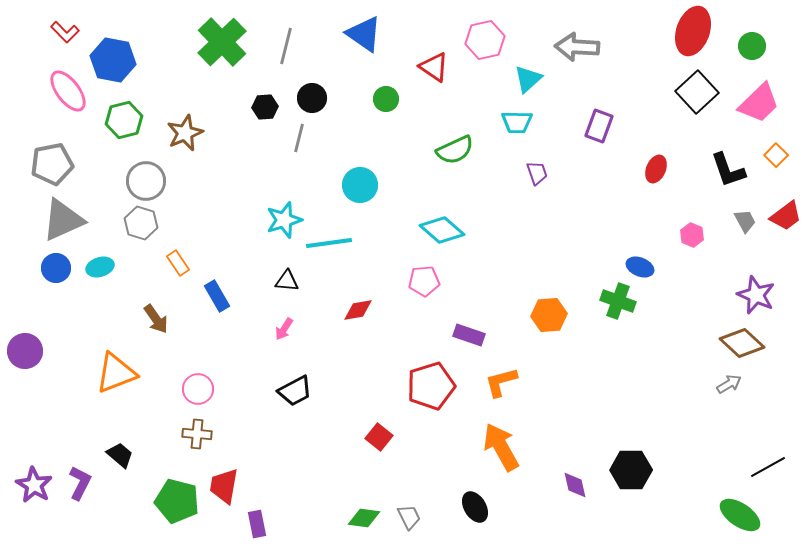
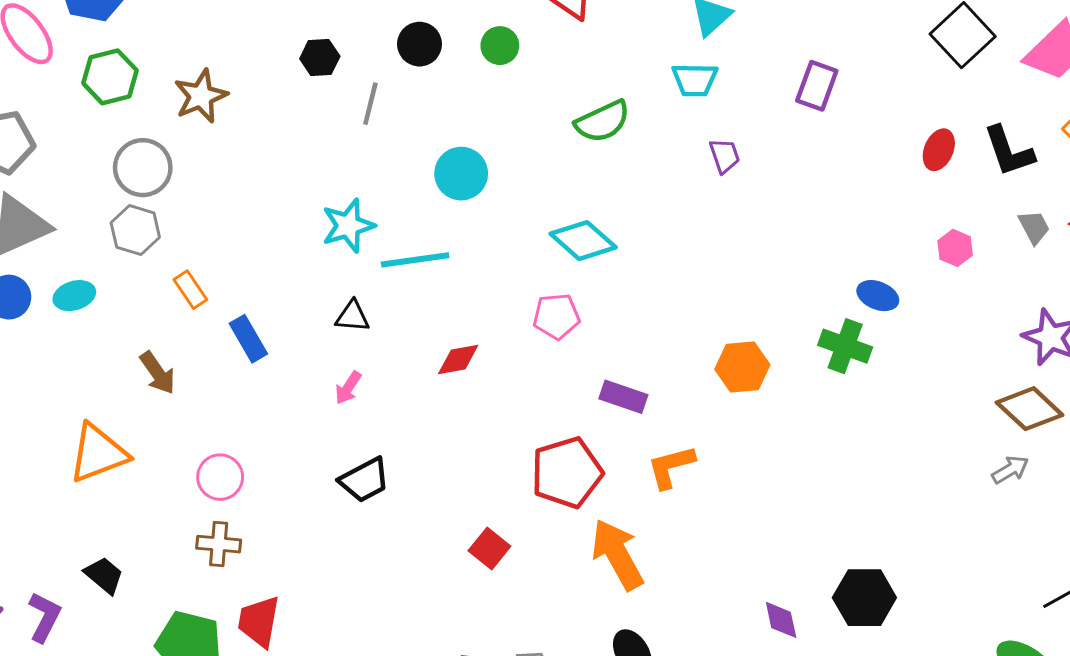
black circle: (312, 98) -> (420, 44), moved
red ellipse: (656, 169) -> (939, 150), moved
orange arrow: (501, 447) -> (617, 554), moved

